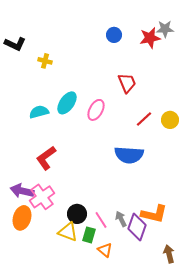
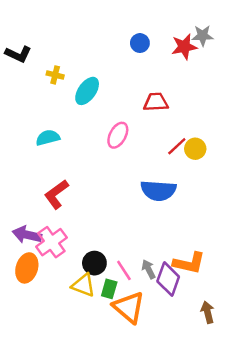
red trapezoid: (127, 83) -> (156, 102), turned -70
cyan ellipse: (67, 103) -> (87, 91), moved
yellow circle: (170, 120) -> (195, 149), moved
orange triangle: (105, 250) -> (129, 307), size x1.8

